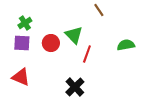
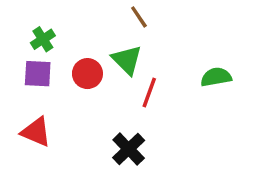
brown line: (99, 10) -> (139, 17), moved

